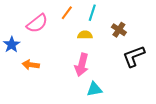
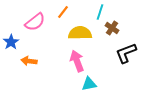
cyan line: (92, 13) -> (100, 12), moved
yellow semicircle: (85, 35) -> (80, 33), size x1.6
pink arrow: (82, 65) -> (77, 61), turned 145

